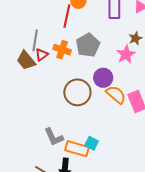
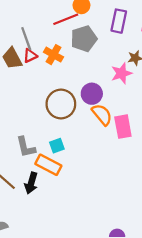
red line: (67, 16) -> (66, 19), turned 45
gray line: (35, 40) -> (26, 39), turned -40
gray pentagon: (88, 45) -> (84, 39), moved
cyan square: (92, 143) -> (57, 146), moved, turned 32

